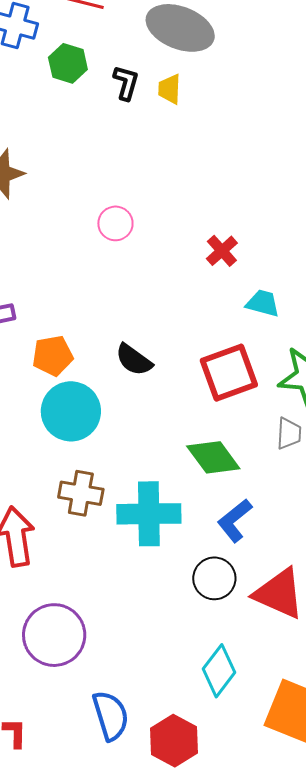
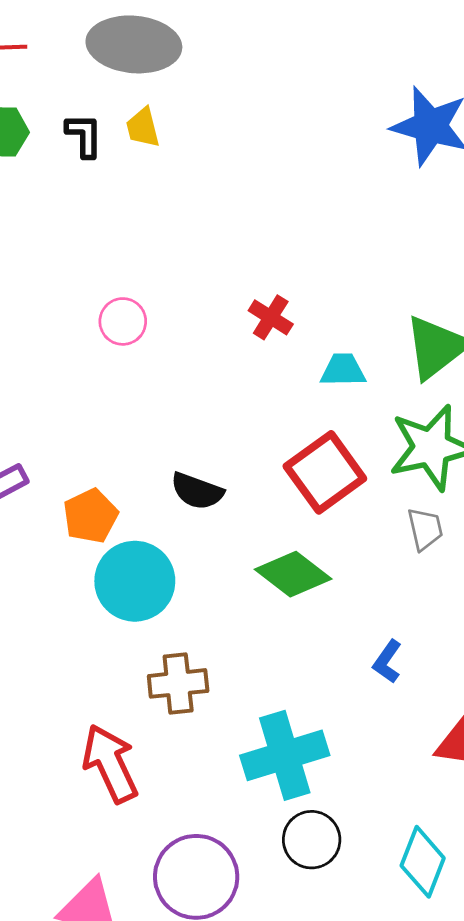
green diamond: (213, 457) -> (293, 574), moved
cyan cross: (149, 514) -> (285, 755), moved
blue L-shape: (235, 520) -> (387, 662), size x0.7
black circle: (214, 578) -> (312, 840), moved

